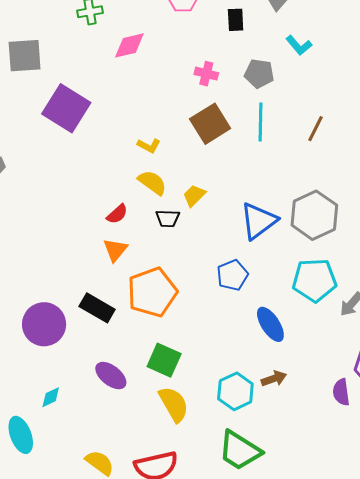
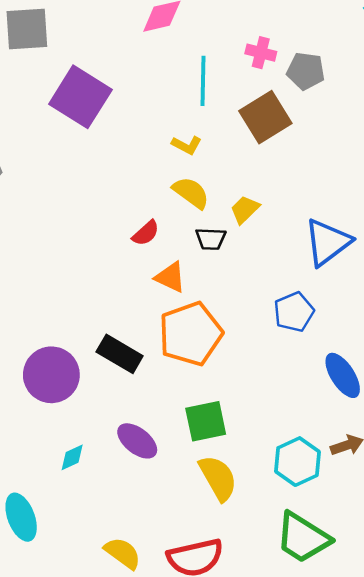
gray pentagon: (259, 74) -> (306, 71), moved
cyan line: (261, 122) -> (203, 81), moved
orange triangle: (115, 250) -> (170, 277), moved, turned -44
green square: (164, 360) -> (206, 421), turned -36
cyan diamond: (51, 397) -> (72, 457), moved

